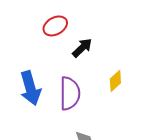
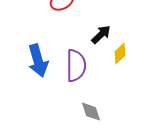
black arrow: (82, 48) -> (101, 35), moved

